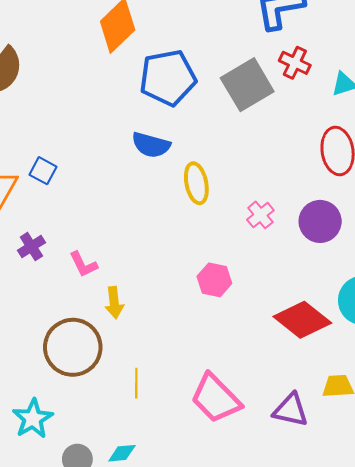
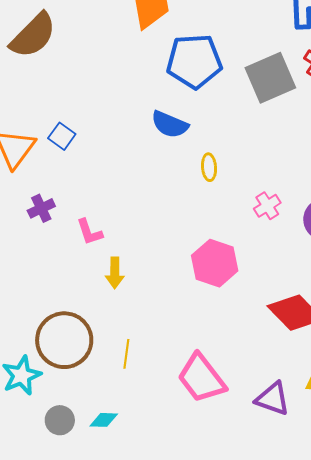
yellow ellipse: (196, 183) -> (209, 167), size x0.7
pink hexagon: (214, 280) -> (215, 263), size x1.4
brown circle: (73, 347) -> (64, 340), moved

